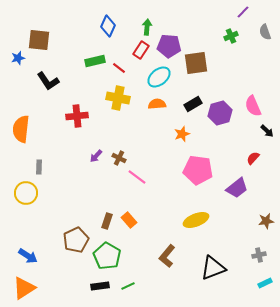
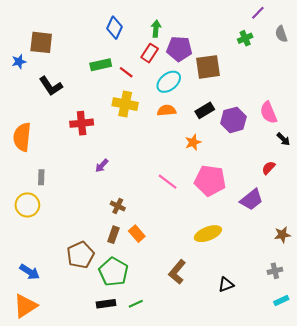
brown cross: (119, 158) -> (118, 206), moved
pink line: (137, 177) -> (168, 182), moved
black triangle: (213, 268) -> (226, 285), size x0.6

